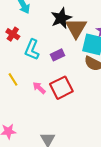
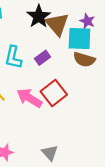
pink arrow: (39, 88) -> (29, 98), size x1.6

